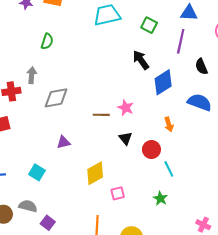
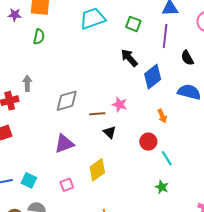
green semicircle: (47, 41) -> (39, 37), moved
gray diamond: (56, 98) -> (67, 101), moved
black triangle: (125, 138) -> (110, 132), moved
purple triangle: (63, 142) -> (64, 144), size x1.5
cyan square: (37, 172) -> (29, 180), moved
pink square: (118, 193) -> (67, 185), moved

